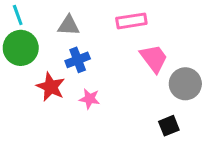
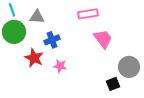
gray triangle: (69, 25) -> (37, 17), moved
gray circle: (185, 84) -> (129, 67), moved

